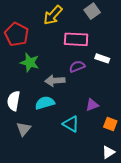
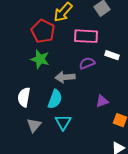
red pentagon: (17, 34) -> (43, 31), moved
cyan semicircle: (45, 103) -> (55, 99), turned 126
cyan triangle: (71, 124) -> (63, 122), moved, turned 30

